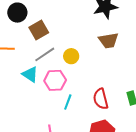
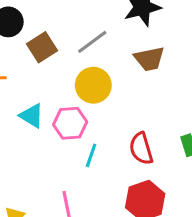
gray line: (45, 54) -> (92, 42), moved
yellow circle: (71, 56) -> (93, 85), size x1.5

